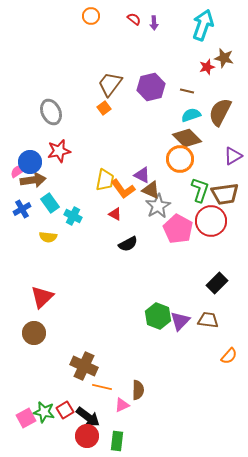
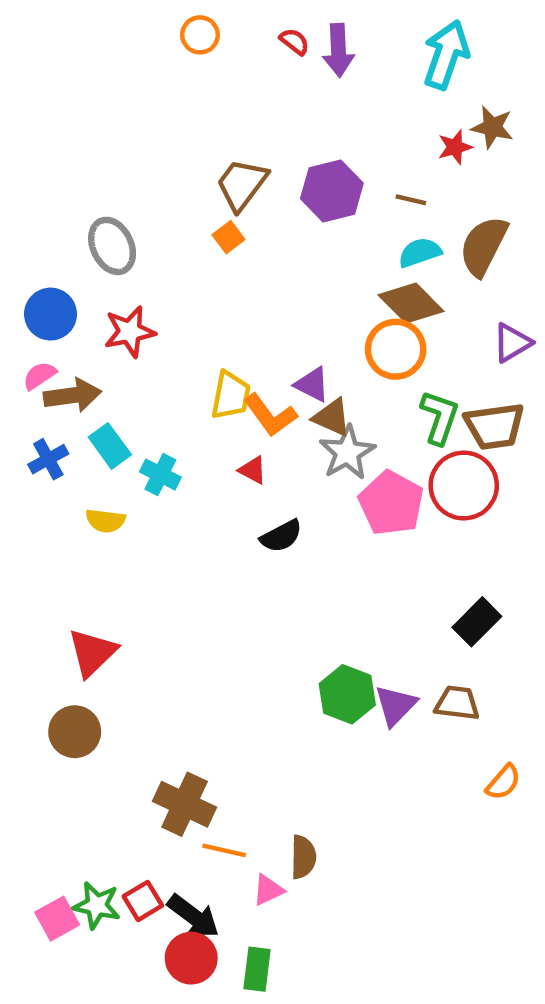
purple arrow: (154, 23) -> (338, 50), size x1.6
blue circle: (30, 162) -> (50, 314), moved

